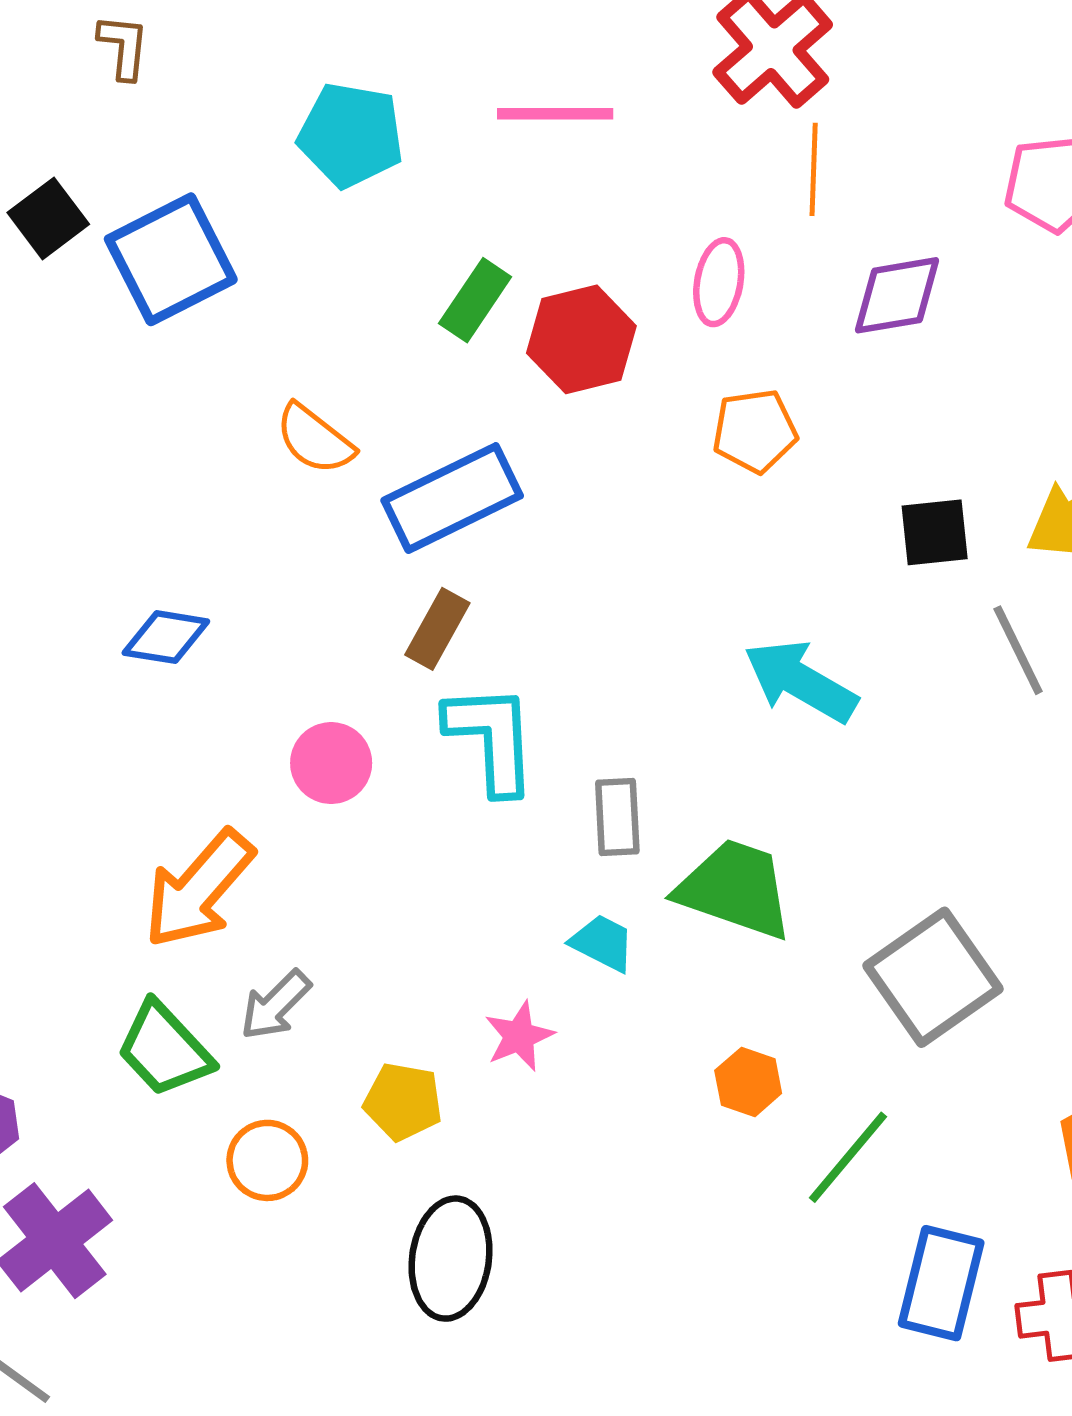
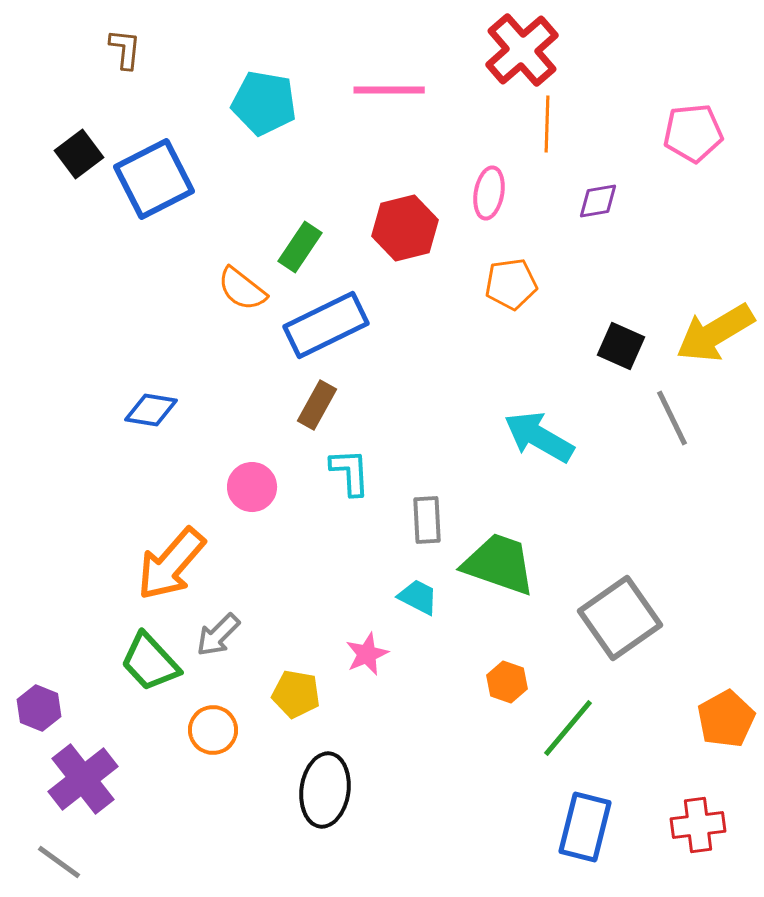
purple diamond: (897, 295) -> (598, 201), size x0.7
green rectangle: (475, 300) -> (300, 247), moved
black square: (935, 532) -> (621, 346), turned 30
cyan L-shape: (491, 738) -> (350, 472), size x0.7
blue rectangle: (941, 1283) -> (585, 827), moved

